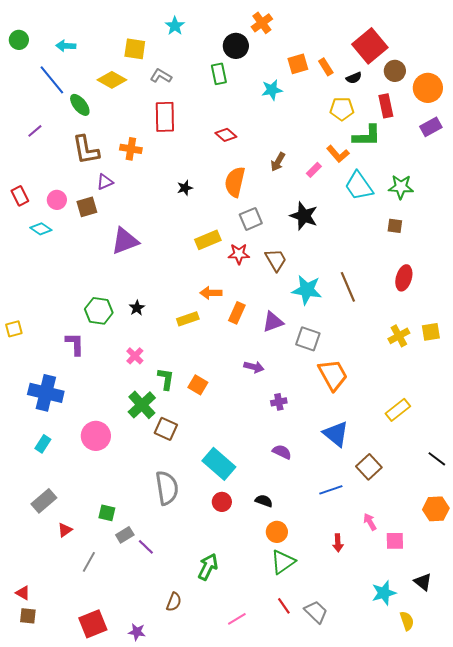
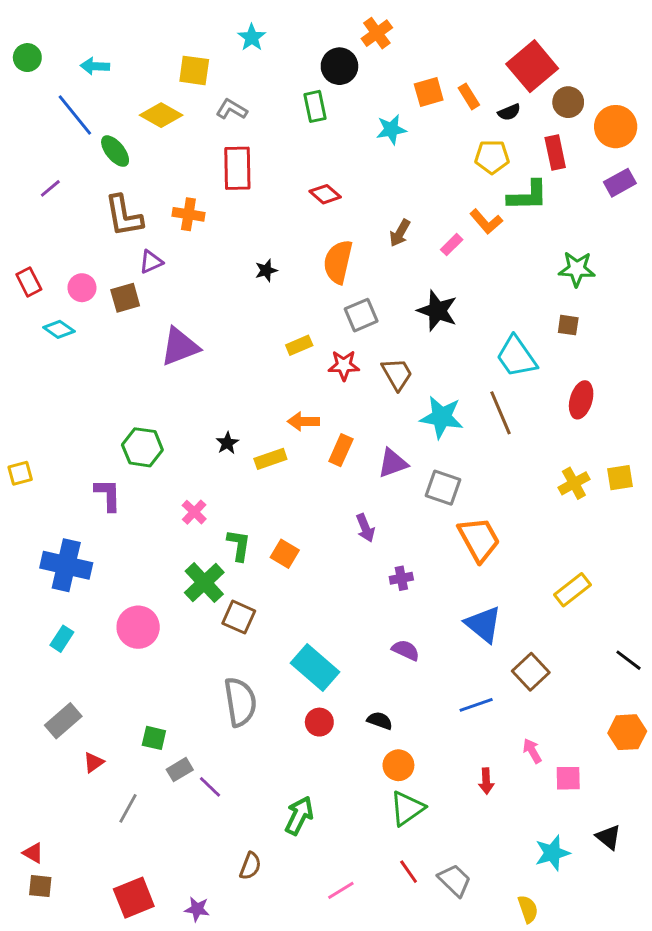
cyan trapezoid: (359, 186) -> (516, 357), moved
yellow rectangle: (208, 240) -> (299, 345), size x0.7
black star: (137, 308) -> (227, 443), moved
purple arrow: (254, 367) -> (365, 528), turned 54
yellow semicircle: (407, 621) -> (528, 909), moved

